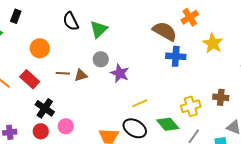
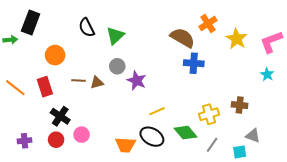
black rectangle: (16, 16) -> (31, 22), size x1.6
yellow star: (213, 43) -> (237, 39), moved
red rectangle: (30, 79) -> (45, 87), turned 30

